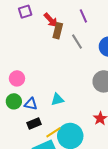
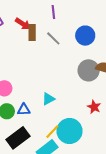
purple line: (83, 16) -> (53, 12), turned 32
black rectangle: (34, 123) -> (18, 138), moved, size x1.6

